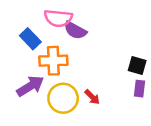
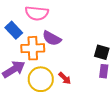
purple semicircle: (75, 30) -> (52, 38), moved

